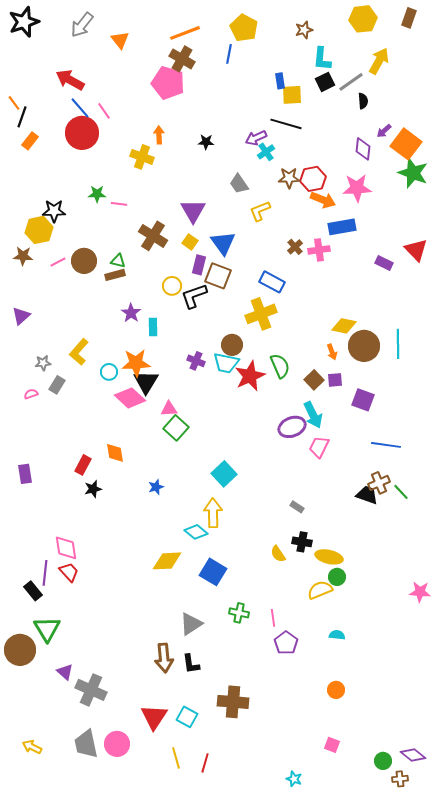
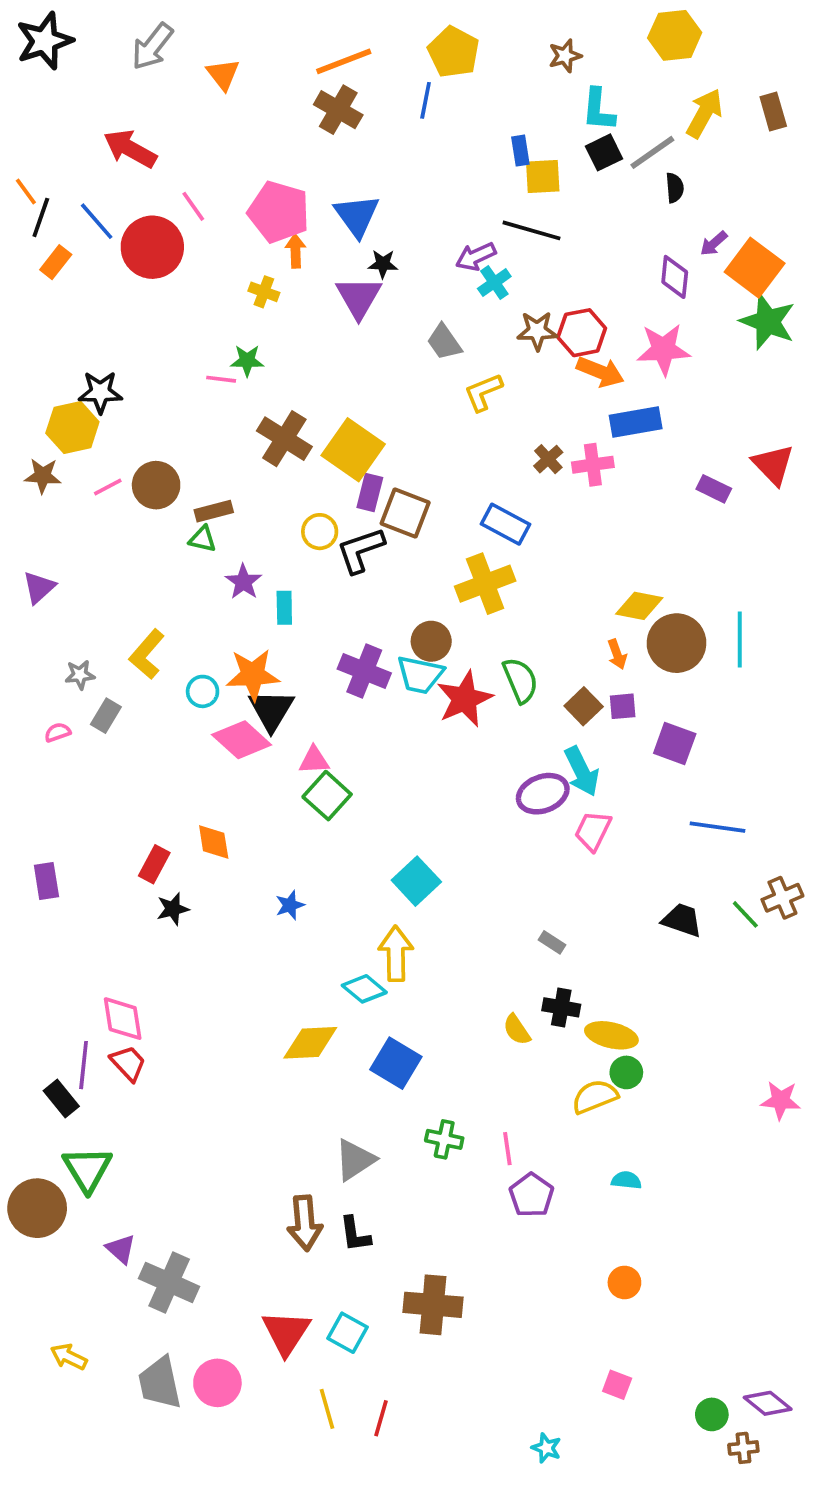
brown rectangle: (409, 18) -> (773, 112), moved, turned -36
pink pentagon: (168, 83) -> (279, 212), moved
blue line: (80, 108) -> (97, 221), moved
yellow cross: (142, 157) -> (264, 292), size x0.7
green star: (97, 194) -> (247, 361), moved
purple triangle: (193, 211) -> (359, 297), moved
yellow square: (190, 242) -> (353, 450), size x2.0
blue triangle: (223, 243) -> (357, 216), moved
green triangle: (118, 261) -> (203, 539), moved
purple cross: (196, 361) -> (364, 671), size x1.5
brown cross: (379, 483) -> (782, 898), moved
yellow arrow: (32, 747) -> (69, 1357), moved

